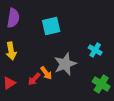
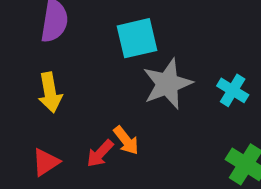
gray star: (65, 64) -> (167, 84), moved

